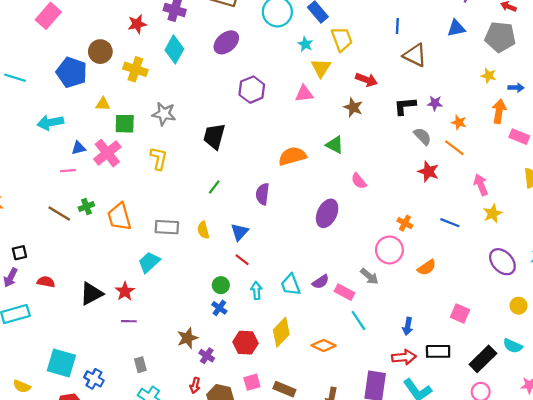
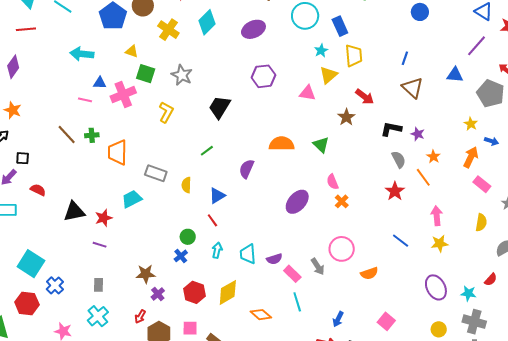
orange cross: (405, 223) -> (342, 201), moved

